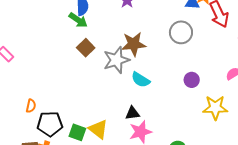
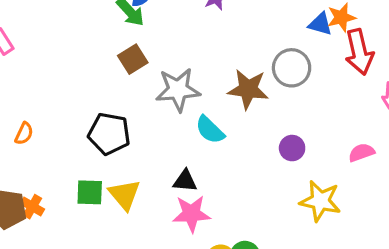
brown star: (134, 44) -> (248, 89), moved
black pentagon: (50, 124) -> (109, 134), moved
green square: (77, 132) -> (90, 192), turned -30

